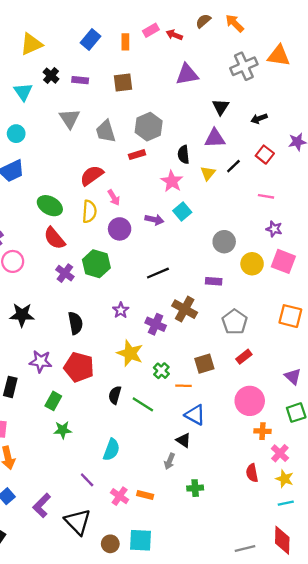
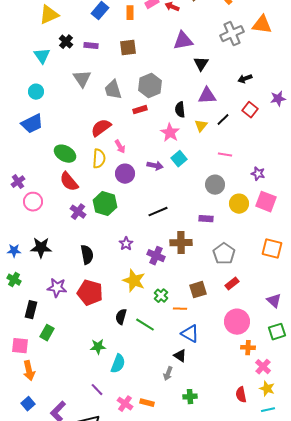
black triangle: (221, 107) -> (201, 64), moved
pink line: (266, 196) -> (225, 155), moved
brown cross: (185, 309) -> (181, 243), turned -30
green rectangle: (53, 401) -> (47, 333), moved
green star: (63, 430) -> (98, 347), moved
red semicircle: (252, 473) -> (241, 395), moved

